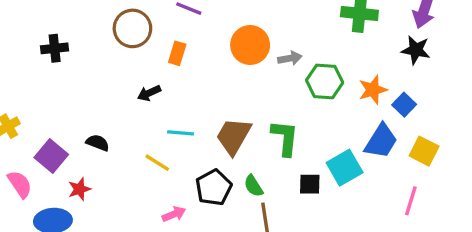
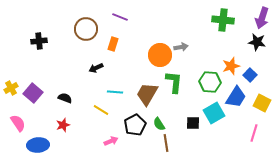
orange circle: (250, 45) -> (160, 55), moved
green hexagon: (325, 81) -> (210, 82), moved
green L-shape: (285, 138) -> (174, 82), moved
purple square: (51, 156) -> (33, 93), moved
red star: (79, 189) -> (63, 125), moved

